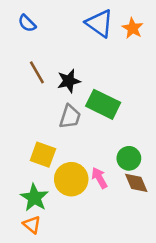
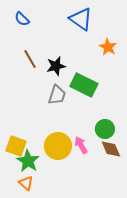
orange star: (133, 28) -> (108, 47), moved
yellow square: (43, 155) -> (16, 146), moved

